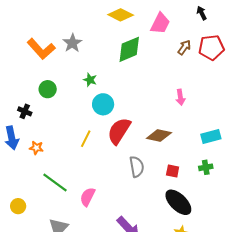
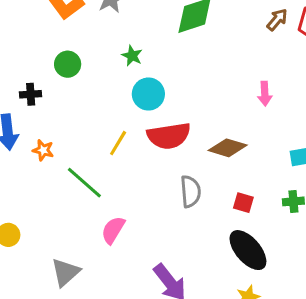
black cross: (25, 111) -> (31, 94), turned -32
red semicircle: (119, 131) -> (169, 136), turned -136
green line: (55, 183) -> (84, 183), moved

